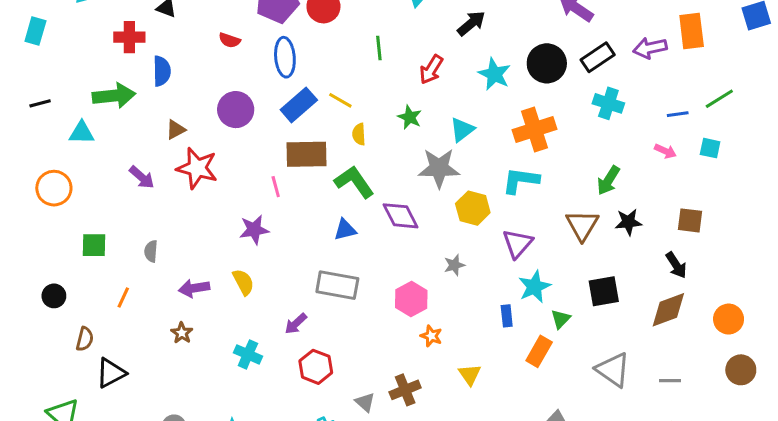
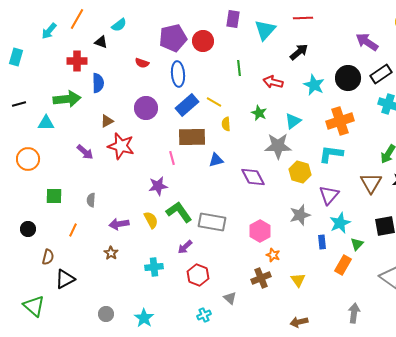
red arrow: (431, 70) -> (273, 82), turned 72
green L-shape: (354, 182) -> (179, 212), moved
blue triangle: (345, 230) -> (216, 160), moved
gray star: (454, 265) -> (300, 215), moved, size x1.5
cyan cross: (248, 354) -> (154, 267), turned -30
brown cross: (405, 390) -> (261, 278), moved

